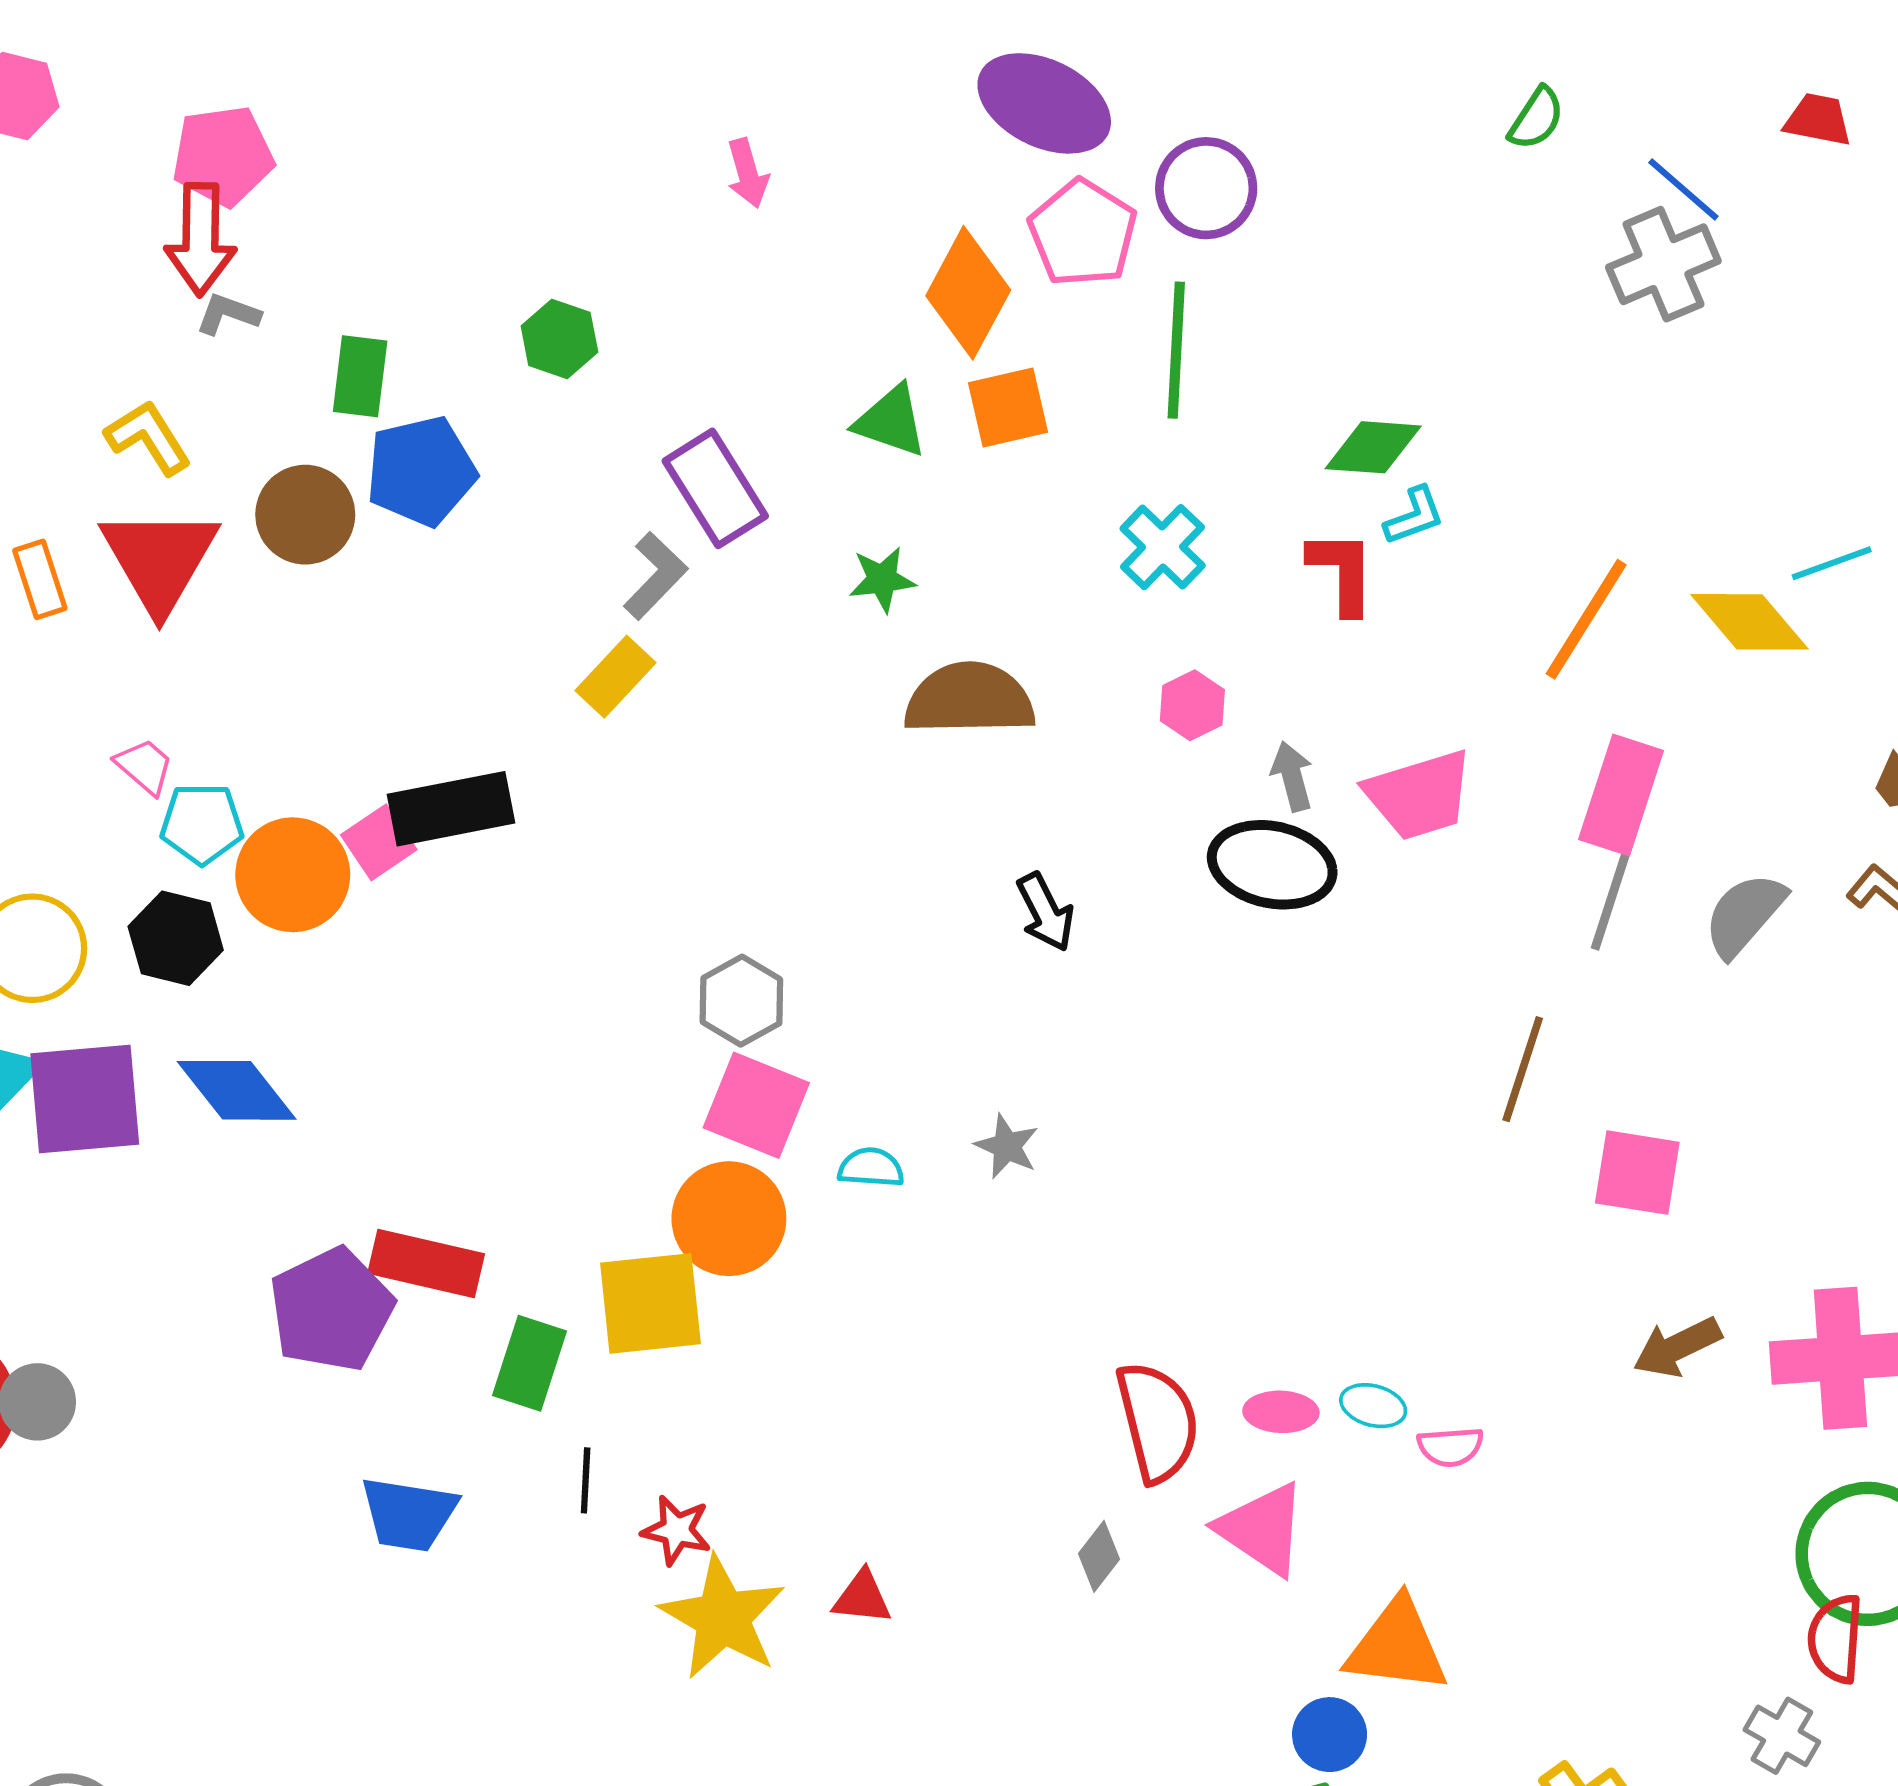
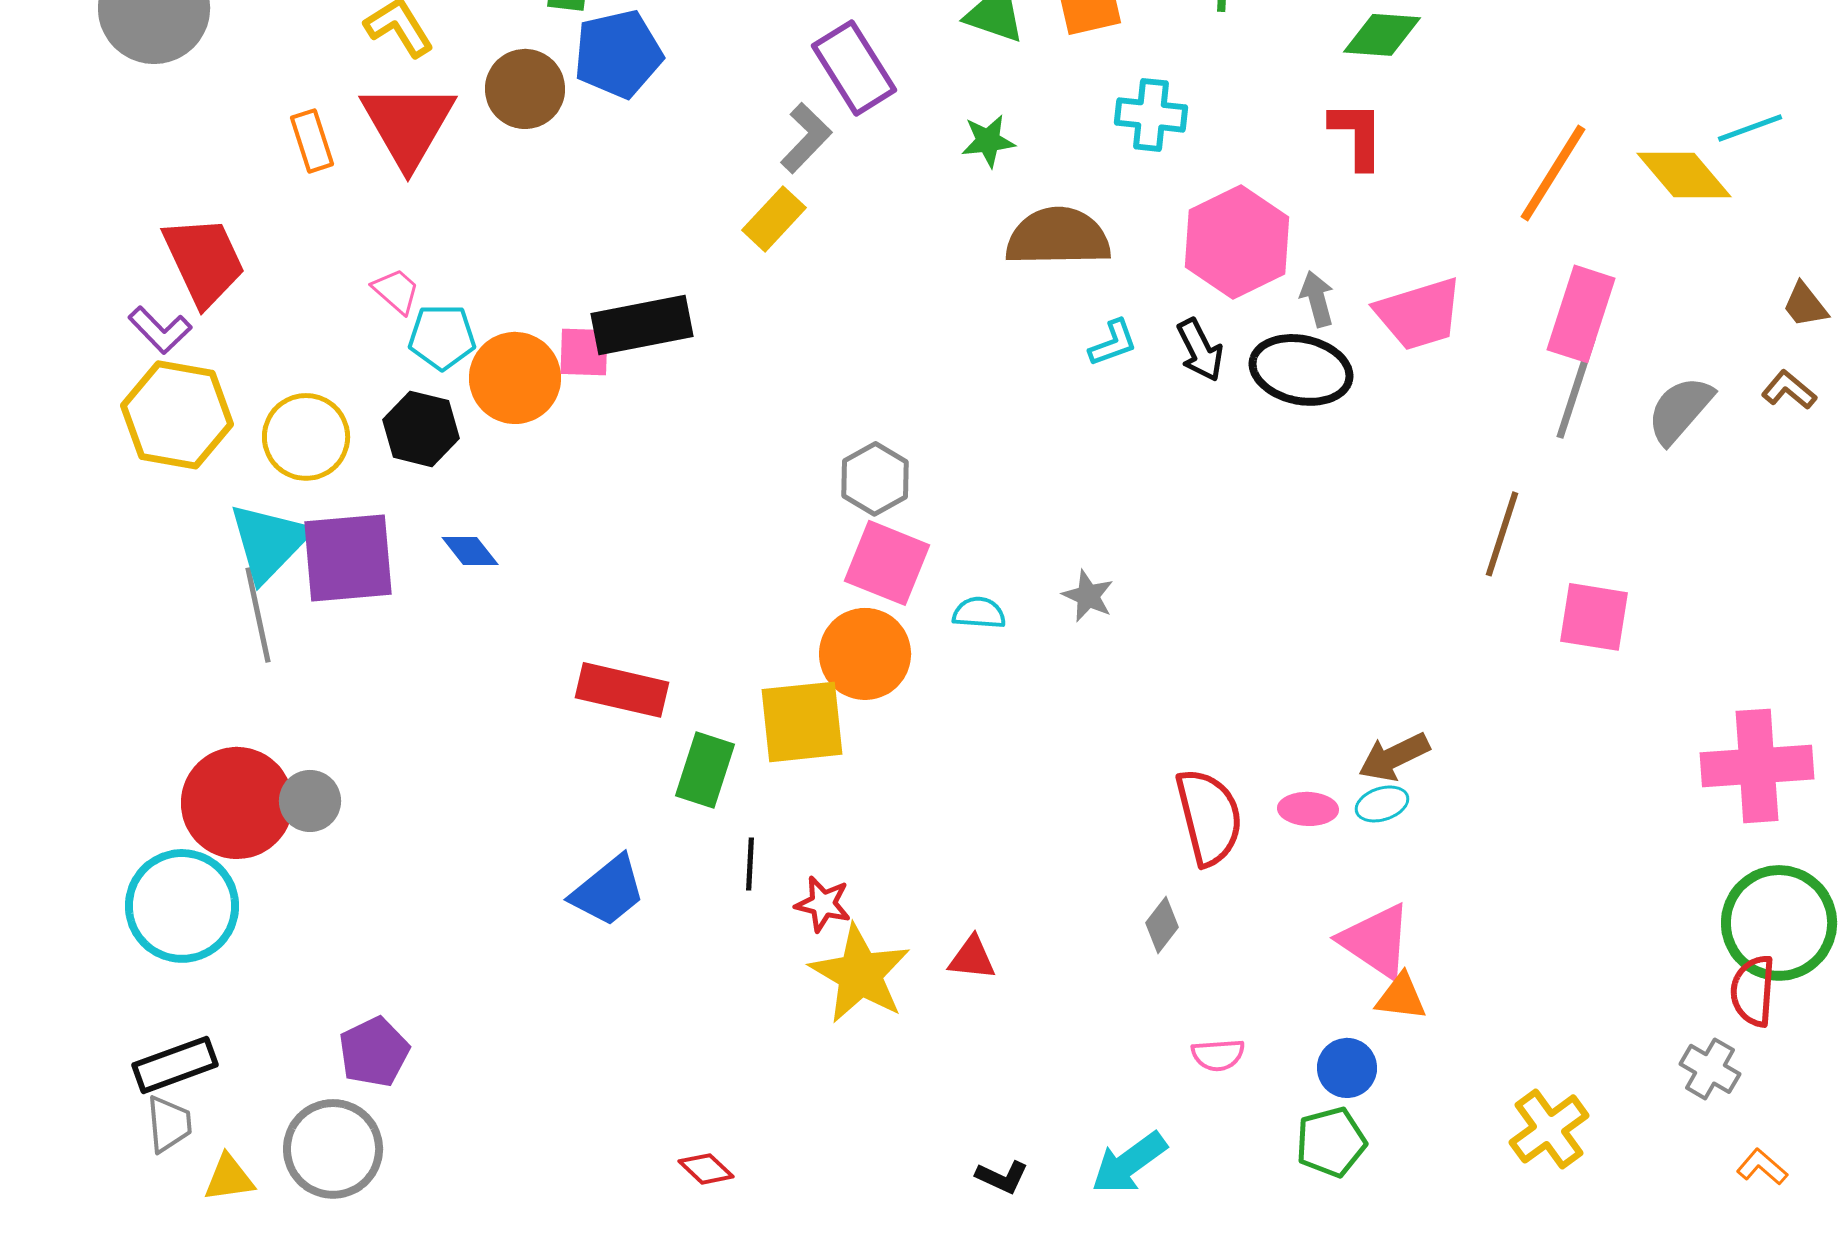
cyan L-shape: (1414, 516) -> (1113, 343), moved
cyan cross: (1163, 547) -> (1151, 115), moved, turned -38
pink hexagon: (1192, 705) -> (1237, 242), size x2.0
pink square: (379, 842) -> (584, 352), turned 36
black arrow: (1045, 912) -> (1200, 350), moved
blue diamond: (237, 1090) -> (470, 551), size x0.6
purple pentagon: (331, 1310) -> (374, 1052), moved, size x0.7
brown arrow: (1677, 1347) -> (1394, 757), moved
cyan ellipse: (1373, 1406) -> (1382, 804), turned -33
pink semicircle: (1450, 1447) -> (1218, 1055), moved
blue trapezoid: (409, 1514) -> (608, 891), turned -48
pink triangle: (1262, 1529) -> (1376, 941), moved
orange triangle: (1397, 1646) -> (1401, 997), size x0.6

